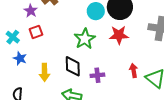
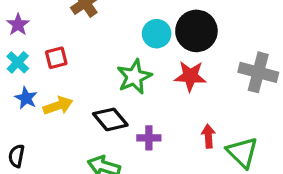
purple star: (31, 11) -> (18, 25), moved
black diamond: (73, 66) -> (110, 119), turned -45
yellow arrow: (44, 72) -> (58, 106), moved, turned -114

